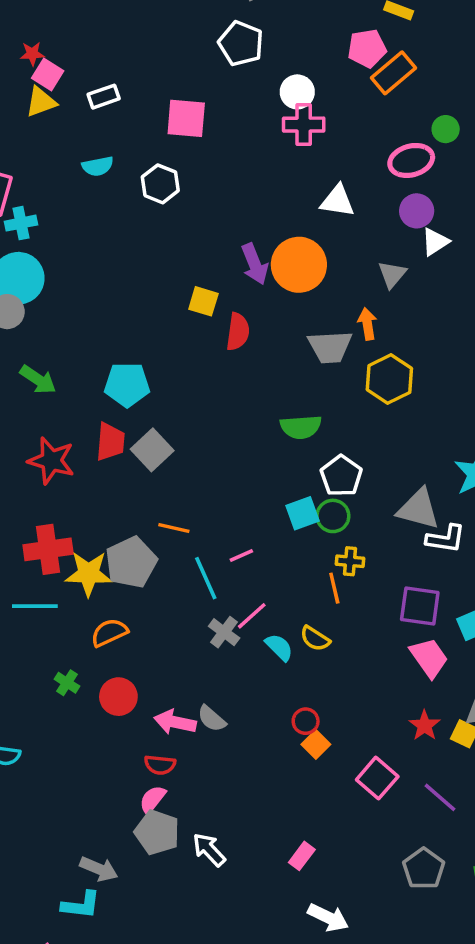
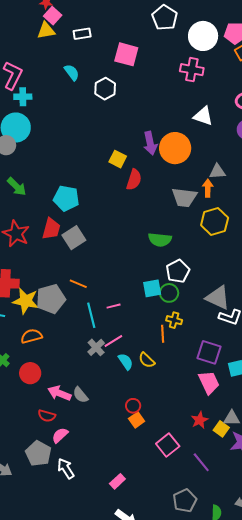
white circle: (297, 92) -> (203, 36), moved, size x1.5
cyan semicircle: (98, 166) -> (72, 72), turned -126
gray triangle: (392, 274) -> (217, 172), moved, turned 36
pink semicircle: (152, 799) -> (60, 435), moved

